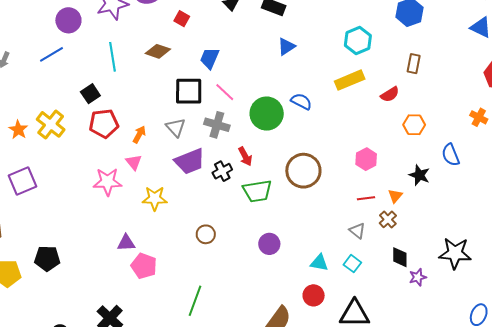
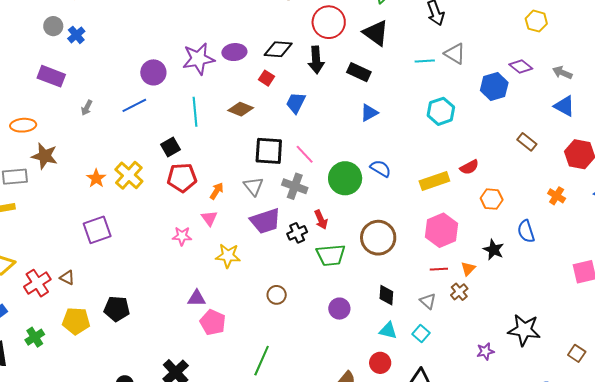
blue trapezoid: (210, 58) -> (296, 103), moved
brown rectangle: (414, 64) -> (527, 142), moved, turned -66
yellow rectangle: (350, 80) -> (434, 181), moved
pink hexagon: (366, 159) -> (442, 230), size x1.5
pink star: (108, 182) -> (182, 236), size x0.7
black diamond: (400, 257) -> (386, 295), moved

